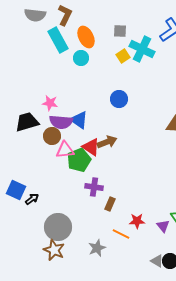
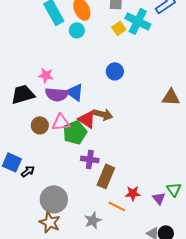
brown circle: (52, 136) -> (40, 125), moved
brown arrow: (107, 142) -> (103, 114), turned 36
brown rectangle: (110, 204) -> (106, 176), size x1.6

